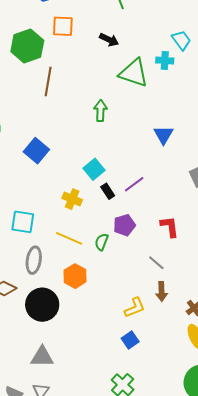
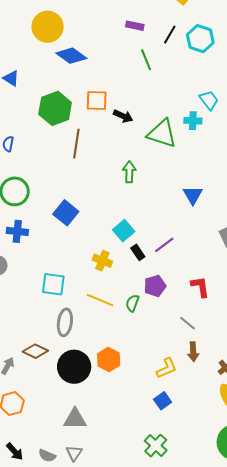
orange square: (63, 26) -> (97, 101), moved
black arrow: (109, 40) -> (123, 116), moved
orange hexagon: (75, 276) -> (109, 360), moved

